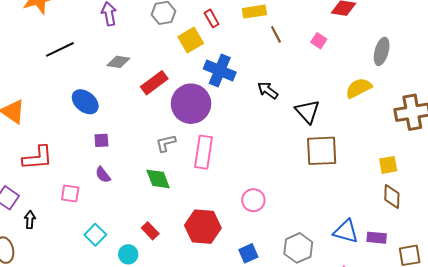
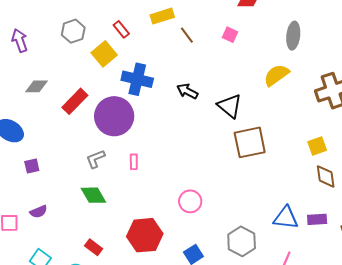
pink rectangle: (203, 152) -> (134, 162), size x0.5
purple semicircle: (103, 175) -> (39, 212), moved, turned -66

